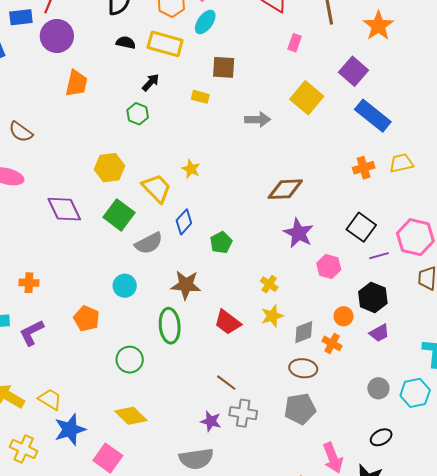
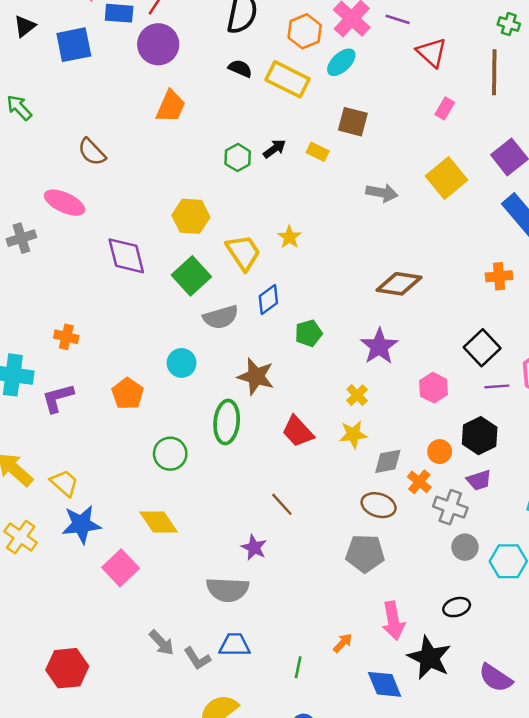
black arrow: (151, 82) -> (275, 149), moved
purple star: (298, 233) -> (379, 346), moved
gray cross: (243, 413) -> (450, 507), moved

